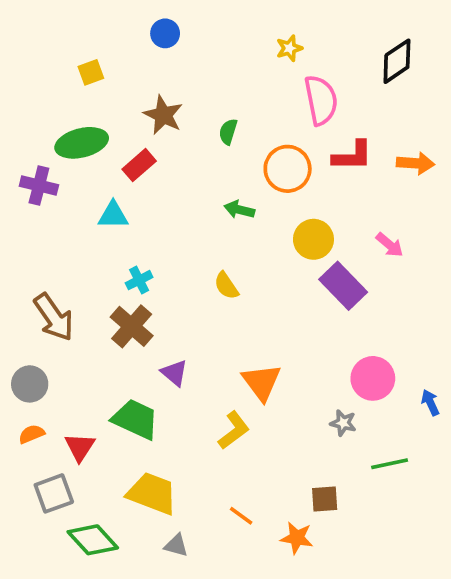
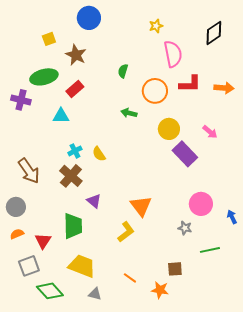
blue circle: (165, 33) -> (89, 18), size x1.5
brown star: (163, 115) -> (76, 55), moved
yellow semicircle: (226, 286) -> (99, 154), moved
green trapezoid: (135, 419) -> (73, 226), turned 64

